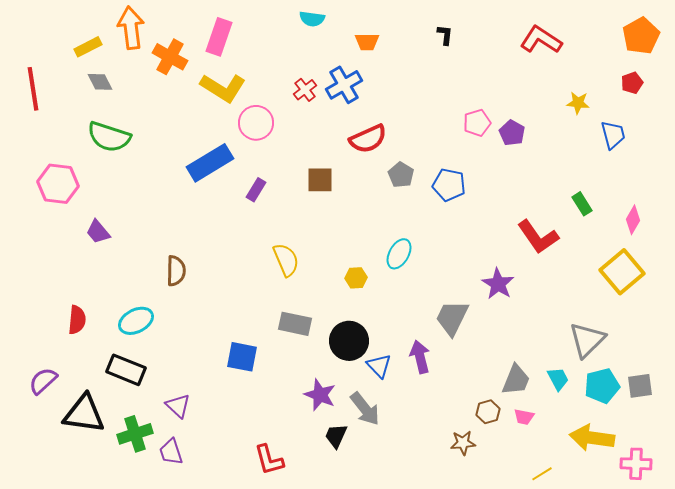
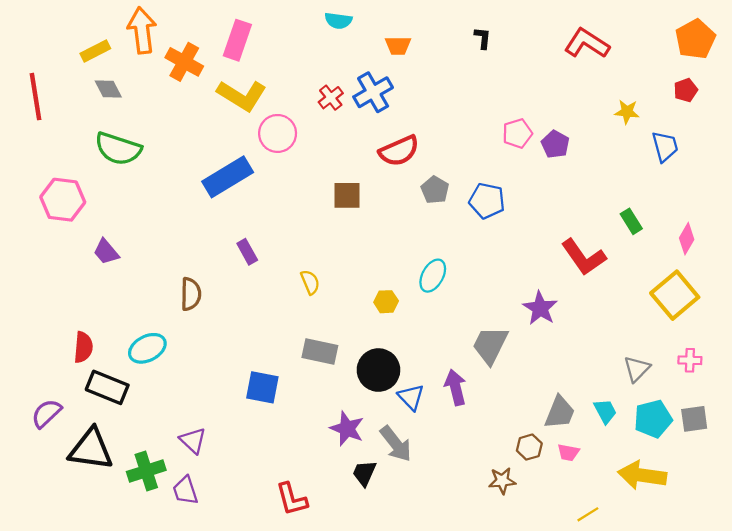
purple rectangle: (256, 190) -> (247, 252), moved, turned -60
yellow semicircle: (286, 260) -> (310, 282), size x0.7
gray triangle: (587, 340) -> (637, 369), size x0.7
black rectangle: (126, 370) -> (107, 387), moved
pink cross: (636, 464) -> (690, 360), moved, size x0.7

